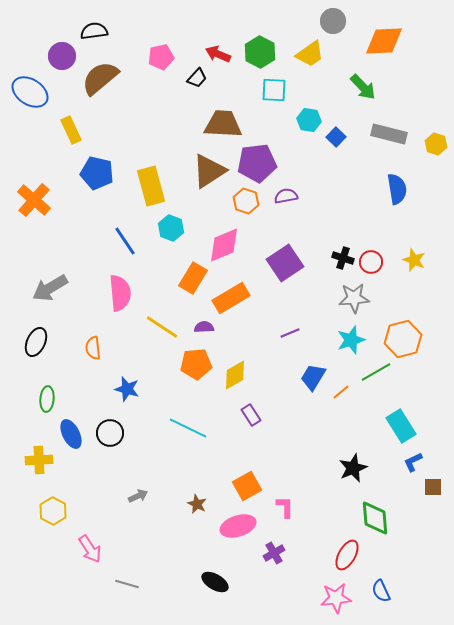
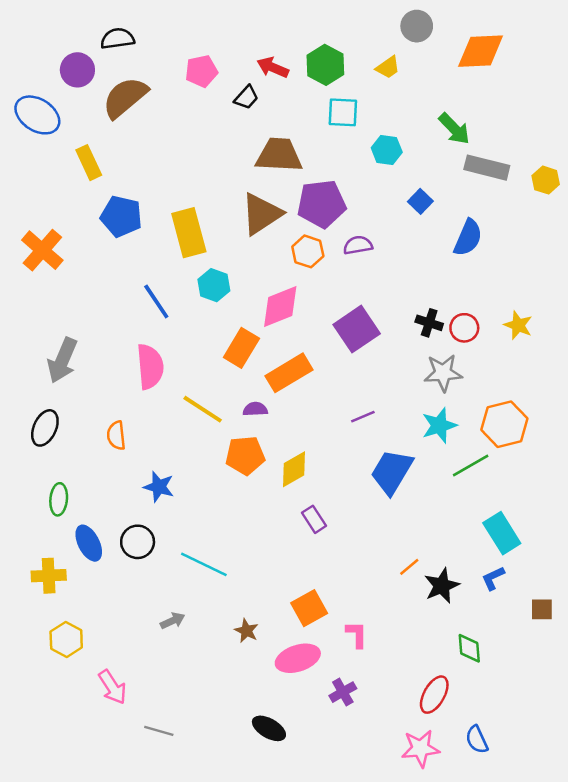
yellow trapezoid: (310, 54) -> (388, 67), size x0.7
green arrow: (363, 87) -> (454, 129), moved
blue square: (336, 137) -> (420, 201), moved
blue semicircle: (397, 189) -> (468, 238), moved, turned 32
gray arrow: (50, 288) -> (62, 360), turned -36
blue trapezoid: (313, 377) -> (392, 472), size x1.4
orange line: (341, 392) -> (409, 567), moved
cyan line: (188, 428) -> (204, 564), moved
blue L-shape: (413, 462) -> (493, 578), moved
green diamond: (375, 518) -> (469, 648), size x0.7

